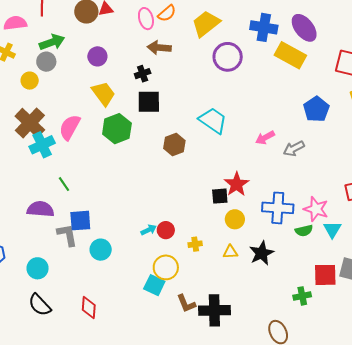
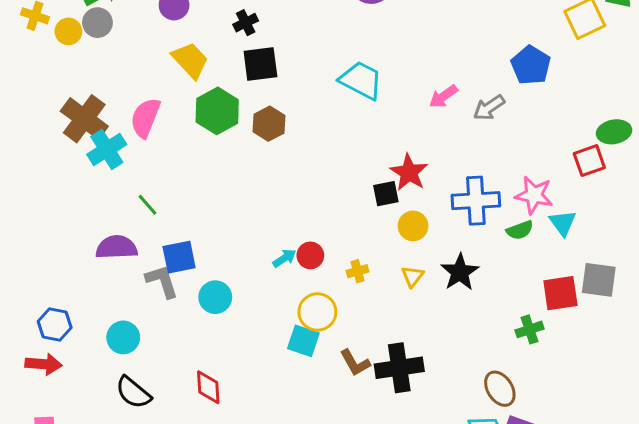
yellow circle: (30, 81) -> (68, 31), moved
blue pentagon: (316, 109) -> (531, 65), moved
brown hexagon: (174, 144) -> (269, 124), moved
yellow triangle: (230, 252) -> (412, 276), turned -42

